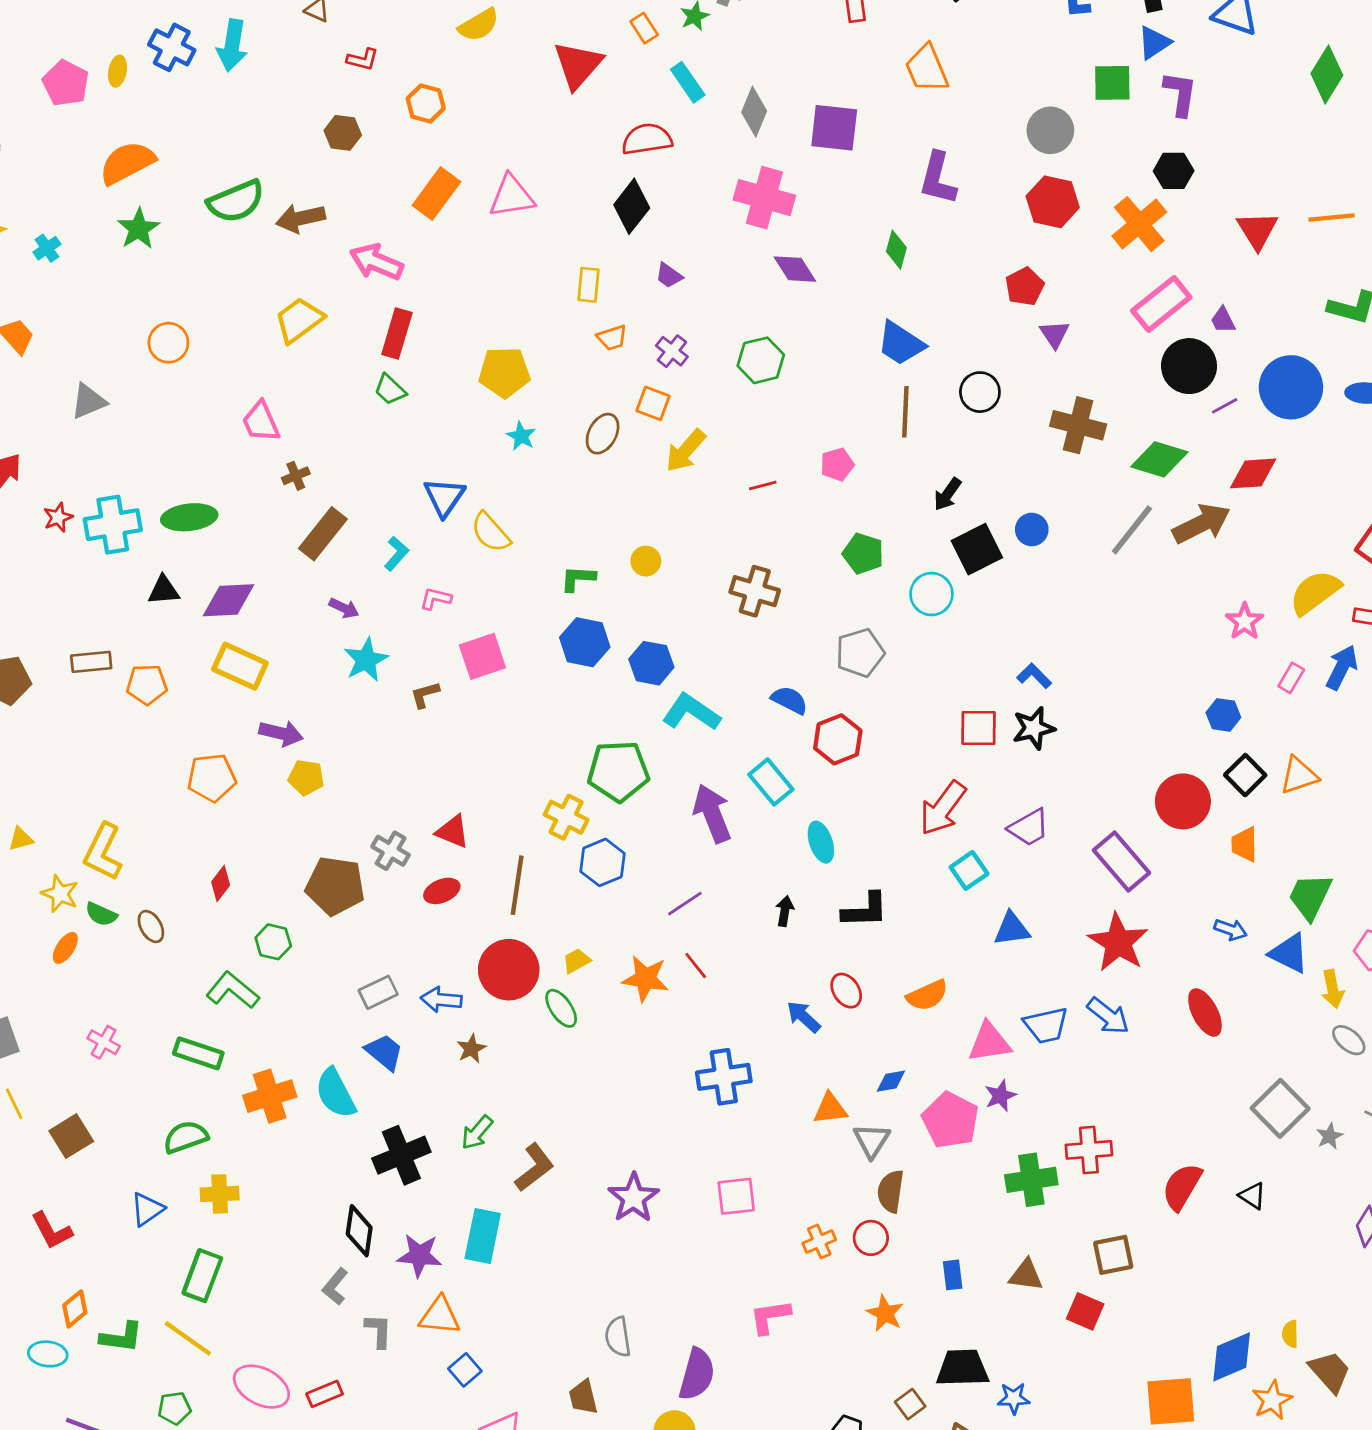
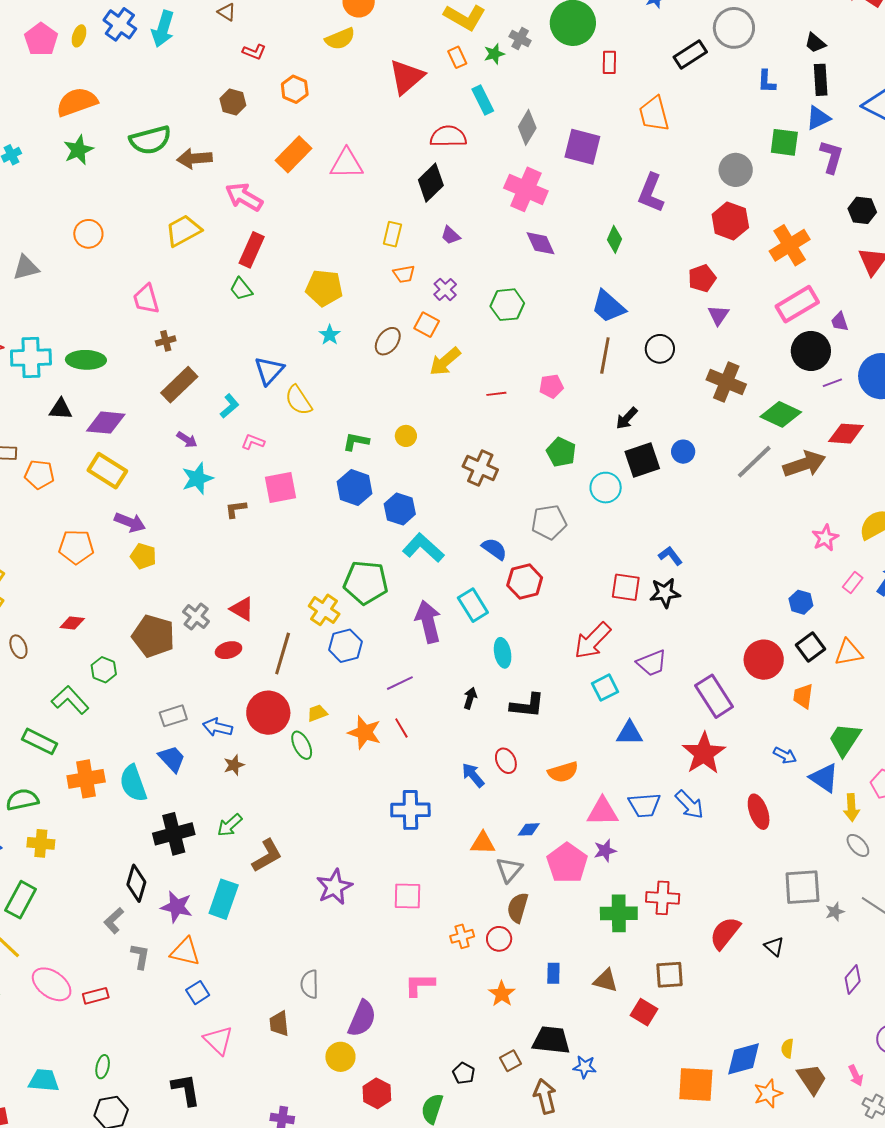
black hexagon: (1174, 171) -> (862, 210), moved
red diamond: (221, 884) -> (72, 623), turned 50
gray square: (1280, 1108) -> (802, 887), turned 33

